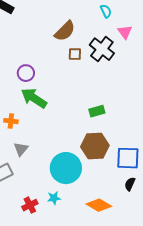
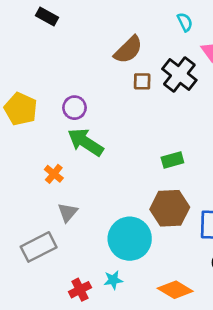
orange cross: (11, 121) -> (54, 174), turned 32

